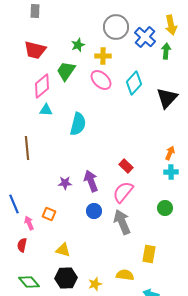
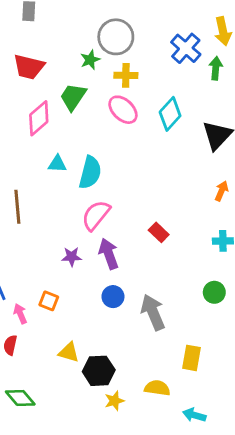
gray circle: (116, 27) -> (116, 37), moved
cyan triangle: (46, 110) -> (57, 164), moved
orange arrow: (170, 153) -> (221, 191), moved
pink semicircle: (123, 192) -> (96, 215), moved
black hexagon: (66, 278) -> (99, 371), moved

